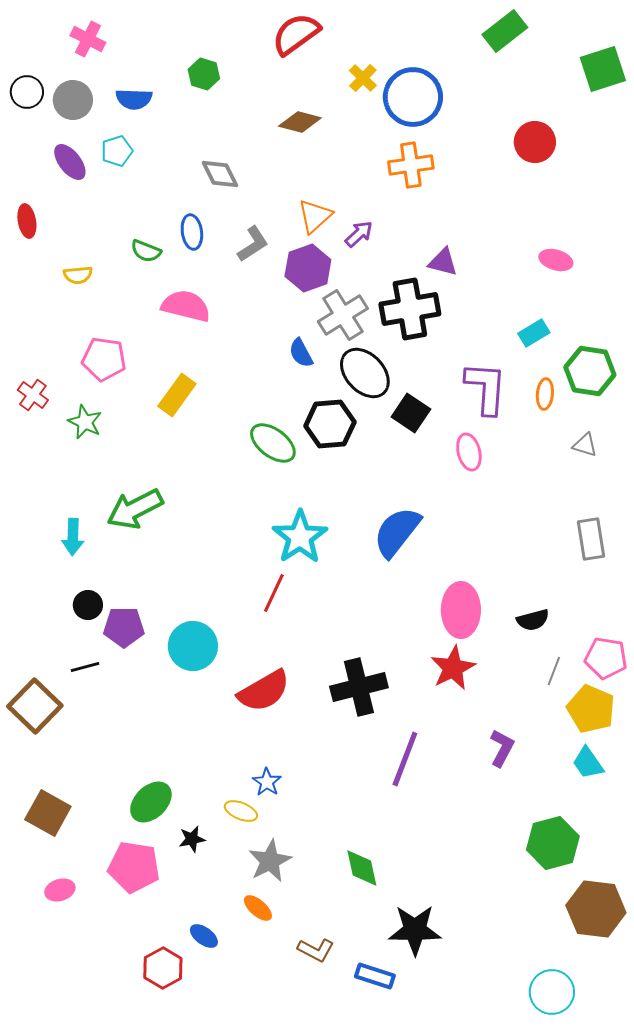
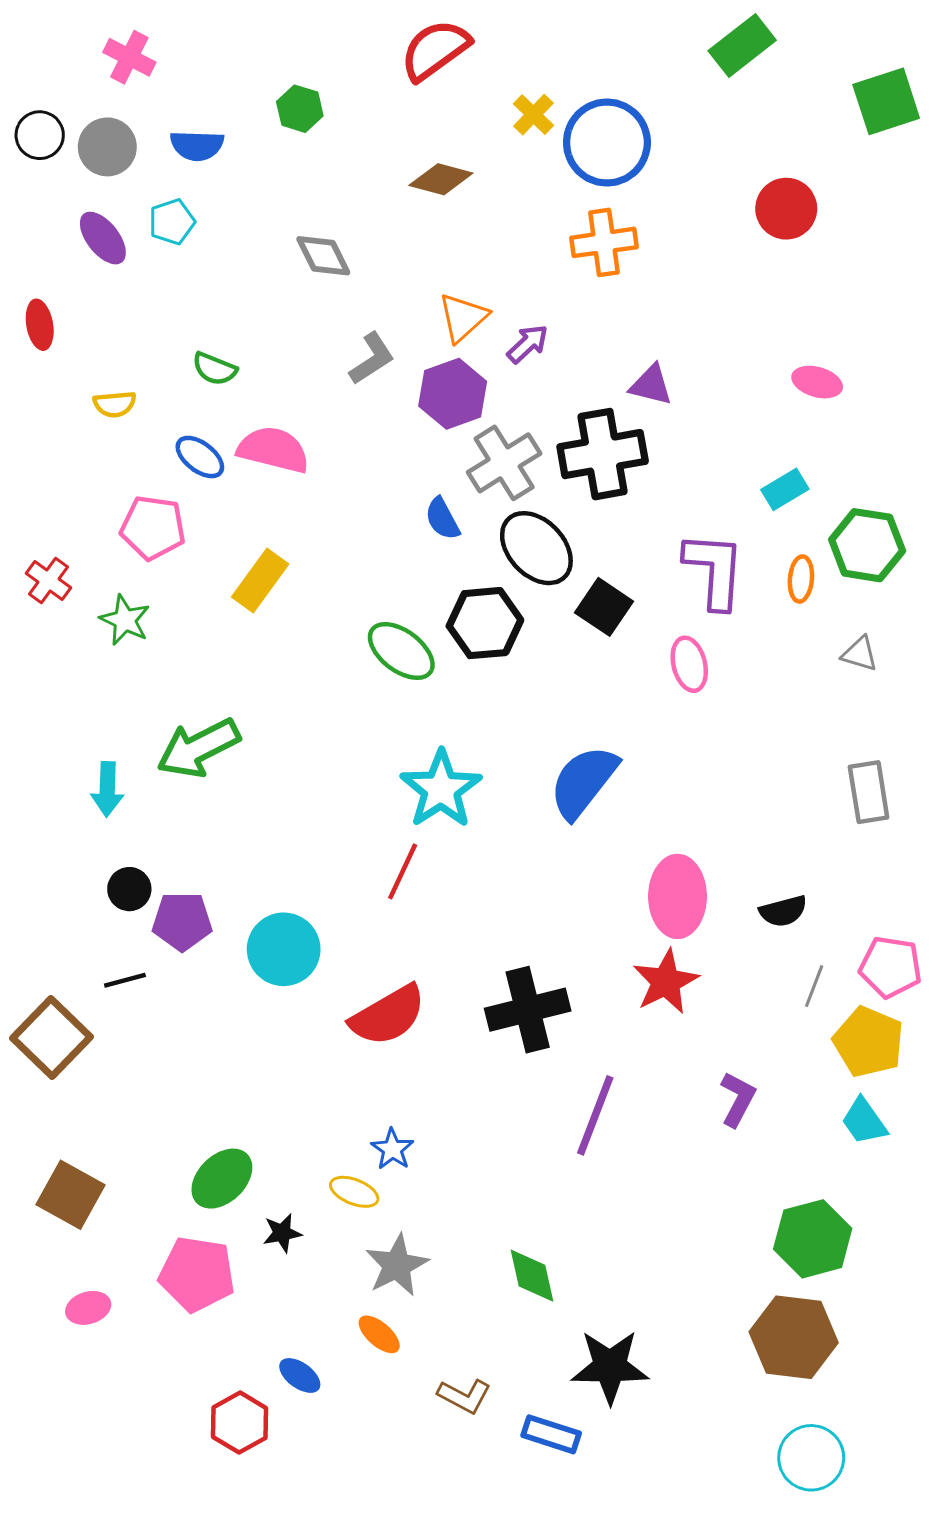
blue ellipse: (192, 232) -> (200, 457), moved, turned -44
brown hexagon: (596, 909) -> (794, 1337), moved

